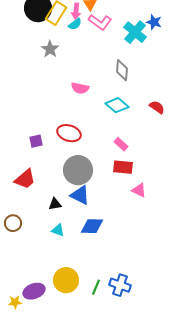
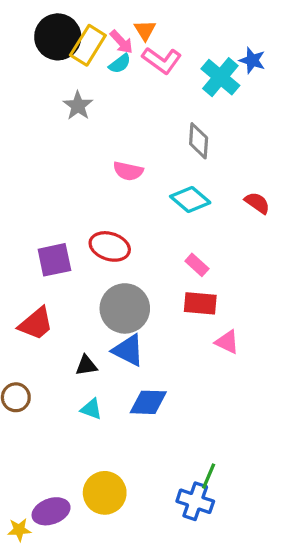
pink arrow: (76, 11) -> (121, 42), turned -49
purple square: (36, 141) -> (54, 260), size x1.5
green line: (96, 287) -> (209, 476), moved

